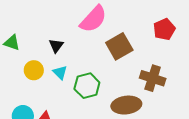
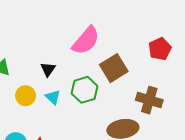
green hexagon: (87, 86) -> (85, 90), moved

